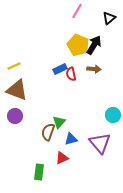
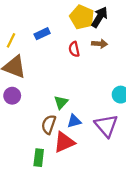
yellow line: (14, 66) -> (11, 40), turned -40
blue rectangle: (60, 69) -> (42, 34), moved
brown semicircle: (48, 132) -> (49, 124), moved
red triangle: (62, 158) -> (64, 142), size x1.5

